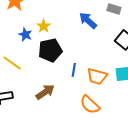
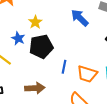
blue star: (25, 35) -> (18, 38), moved
brown arrow: (45, 92) -> (35, 88), turned 30

